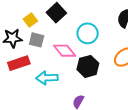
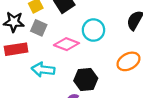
pink diamond: (65, 51) -> (66, 44), turned -40
black hexagon: (88, 66) -> (86, 80), moved

